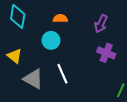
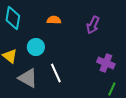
cyan circle: (51, 40) -> (36, 47), moved
purple cross: (106, 53) -> (106, 63), moved

